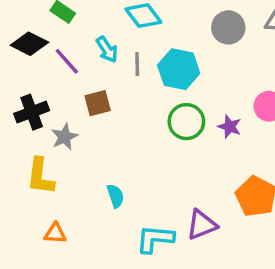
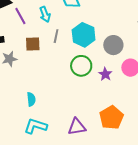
gray circle: (228, 27) -> (113, 45), moved
gray line: (137, 64) -> (56, 36), moved
cyan L-shape: (155, 239) -> (36, 126), moved

